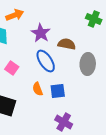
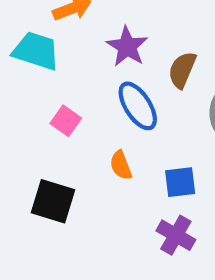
brown semicircle: (67, 44) -> (182, 70), turned -78
blue square: (58, 91) -> (180, 182), moved

